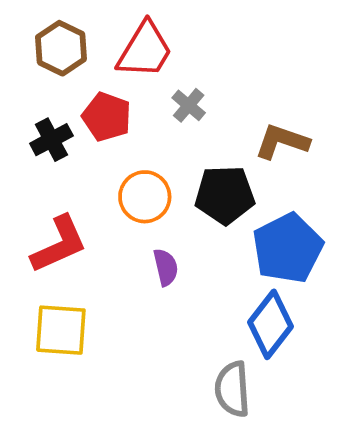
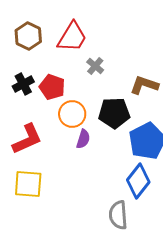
red pentagon: (107, 117) -> (52, 87), moved
purple semicircle: (166, 267) -> (83, 139), moved, turned 30

